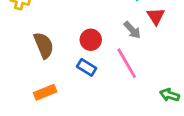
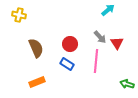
red triangle: (156, 16) -> (117, 43), moved
pink line: (127, 63) -> (96, 61), turned 35

